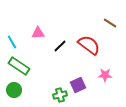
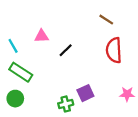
brown line: (110, 23) -> (106, 20), moved
red semicircle: (89, 45) -> (114, 50), moved, turned -130
pink star: (105, 75) -> (127, 94), moved

